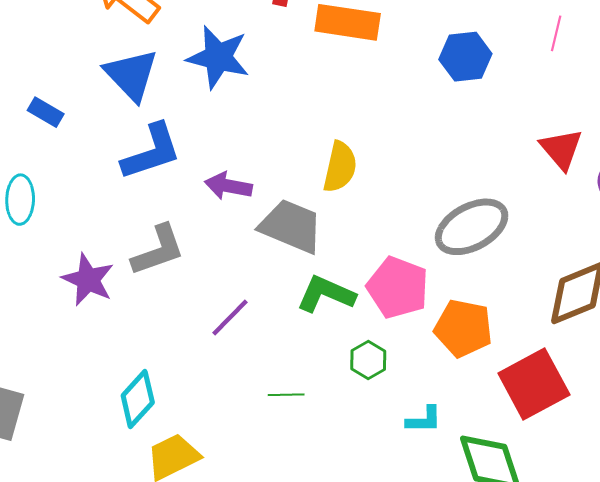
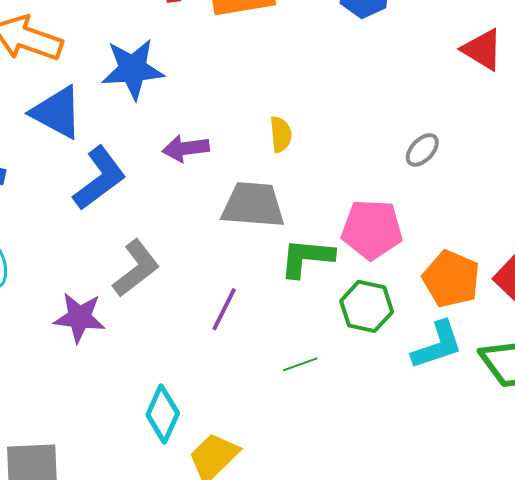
yellow semicircle: (340, 167) -> (281, 134), size x0.7
purple arrow: (228, 186) -> (186, 148), moved
gray ellipse: (472, 227) -> (422, 150), size x0.5
orange pentagon: (463, 328) -> (451, 279), moved, turned 30
green hexagon: (368, 360) -> (367, 306), size x1.4
cyan L-shape: (424, 420) -> (437, 345), size x1.5

